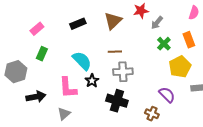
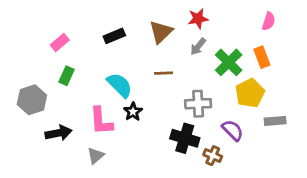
gray arrow: (157, 23) -> (198, 47), moved
green cross: (164, 44) -> (229, 62), size x1.5
gray cross: (123, 72) -> (198, 104), moved
black cross: (117, 101) -> (185, 138), moved

